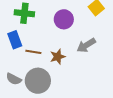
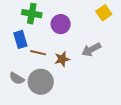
purple circle: (64, 19) -> (61, 24), moved

